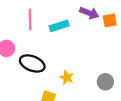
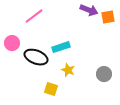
pink line: (30, 19) -> (34, 16), turned 54
cyan rectangle: (59, 26) -> (61, 47), moved

